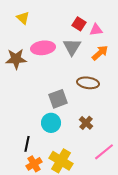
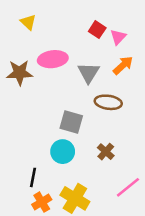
pink triangle: (96, 30) -> (118, 37), turned -40
gray triangle: (72, 47) -> (89, 73), moved
gray square: (58, 99) -> (71, 122), turned 36

